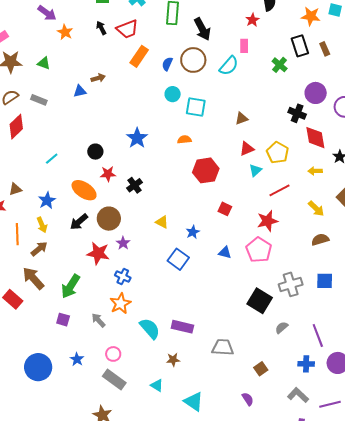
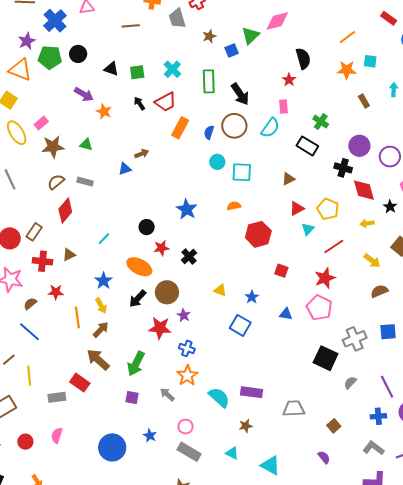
black rectangle: (300, 46) -> (307, 146), moved, turned -35
brown triangle: (15, 189) -> (69, 255), moved

